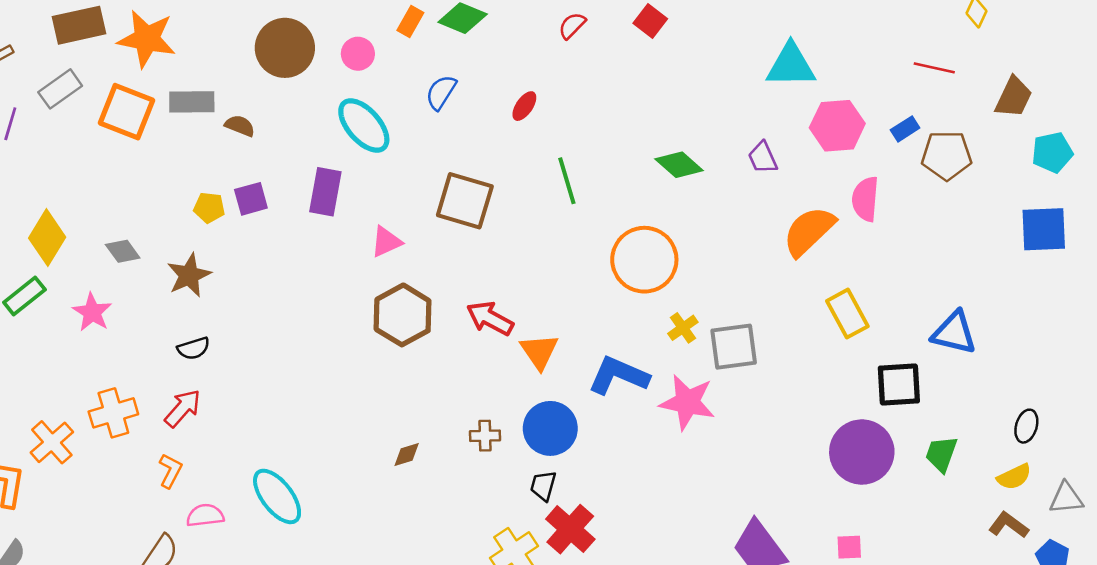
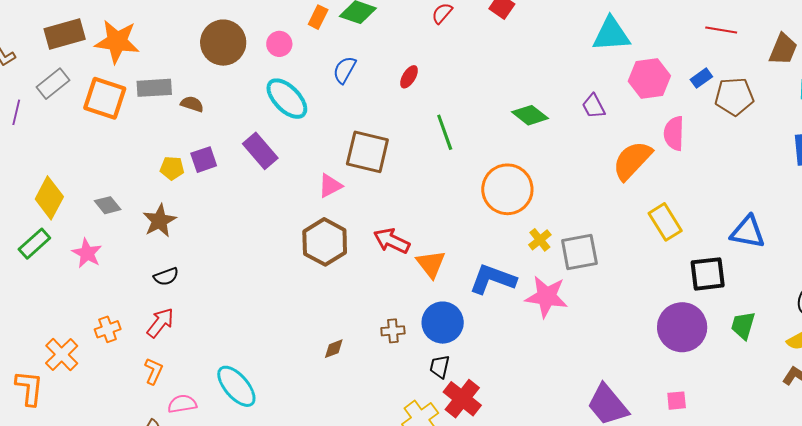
purple rectangle: (325, 192) -> (260, 151), turned -48
pink triangle: (386, 242) -> (330, 186), moved
orange cross: (113, 413) -> (108, 329), size x0.7

